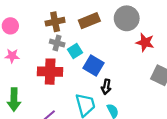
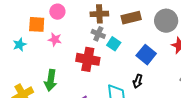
cyan square: (75, 51) -> (114, 44), turned -32
blue square: (93, 65) -> (146, 55), moved

